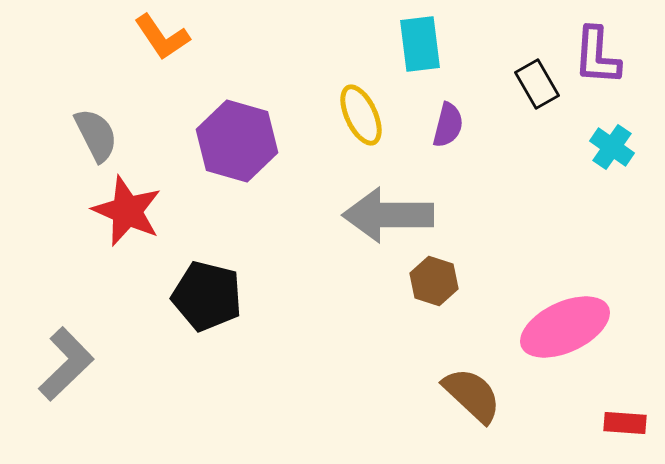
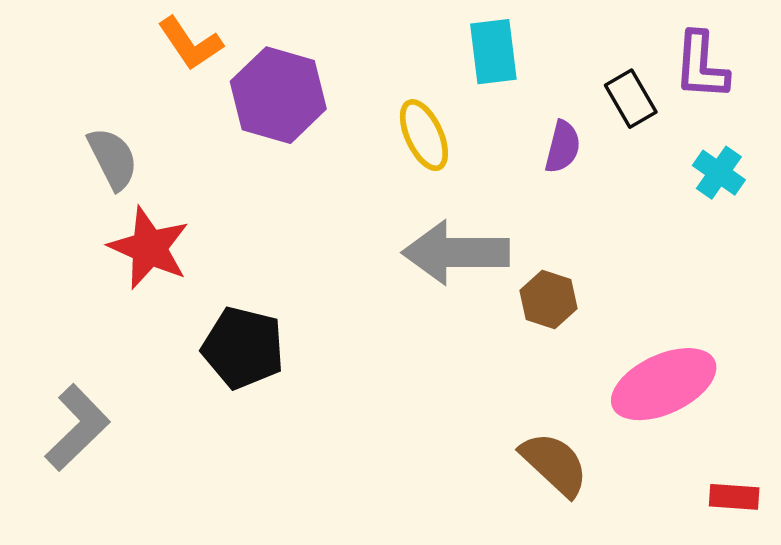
purple semicircle: (448, 125) -> (563, 147), moved
purple hexagon: (237, 141) -> (278, 95), moved
brown hexagon: (434, 281) -> (549, 300), moved

